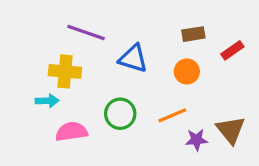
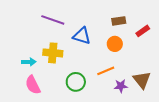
yellow cross: (65, 71) -> (53, 53), moved
green circle: (120, 114) -> (76, 82), moved
pink semicircle: (71, 132) -> (33, 85), moved, turned -108

